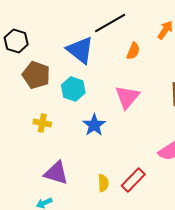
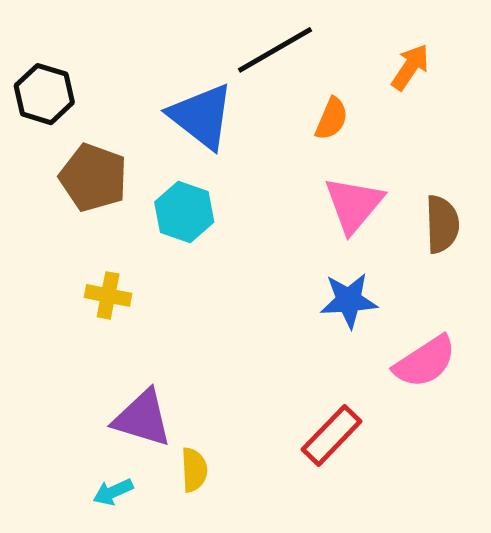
pink triangle: (127, 97) -> (354, 205), moved
blue star: (94, 125) -> (349, 300), moved, turned 30
yellow semicircle: (103, 183) -> (194, 470), moved

